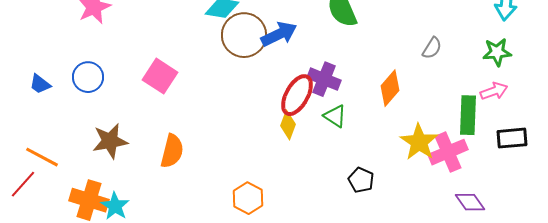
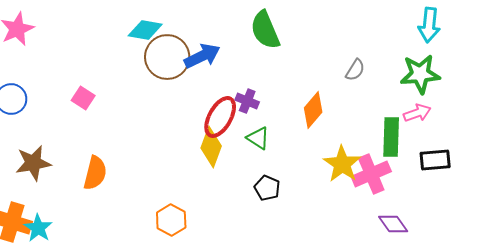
green star: (497, 52) -> (420, 74), size x1.4
pink square: (160, 76) -> (83, 98), size x0.7
purple cross: (324, 79) -> (247, 101), size x0.7
yellow diamond: (288, 125) -> (211, 147), size x1.4
black pentagon: (361, 180) -> (267, 188), moved

